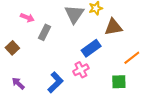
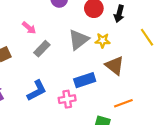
brown triangle: (113, 27) -> (115, 66), turned 30
blue L-shape: (55, 82) -> (37, 91), moved

